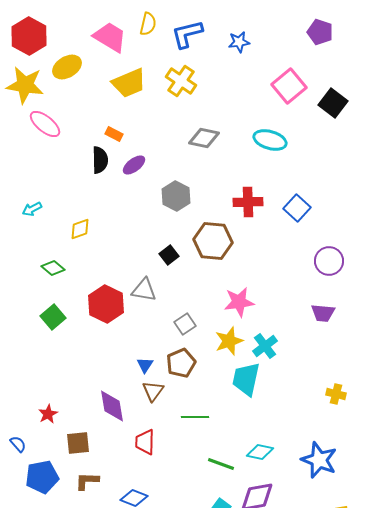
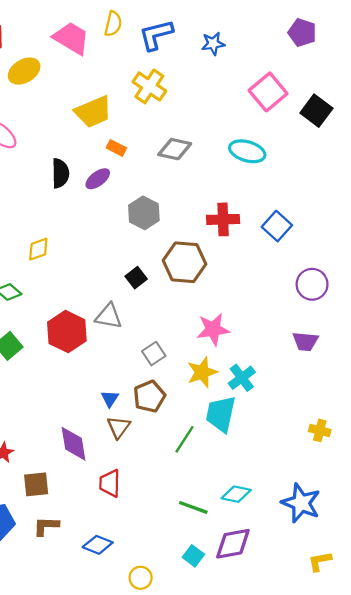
yellow trapezoid: (129, 83) -> (93, 112), moved
orange rectangle: (114, 134) -> (116, 148), moved
green line: (195, 417) -> (185, 439), moved, turned -56

